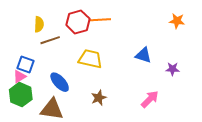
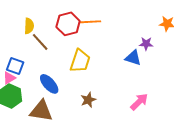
brown line: (50, 40) -> (40, 42), turned 66
yellow trapezoid: (90, 59) -> (80, 61), turned 95
purple star: (172, 69) -> (146, 44), moved

